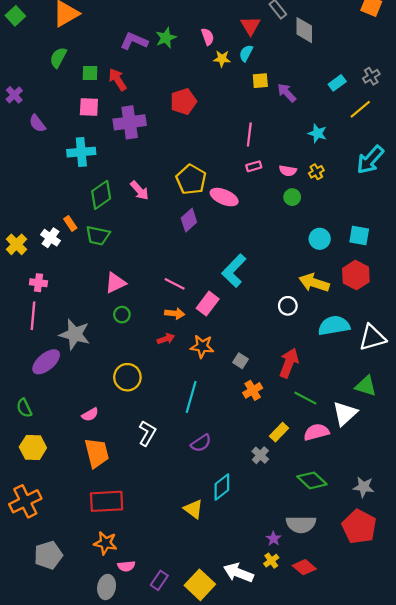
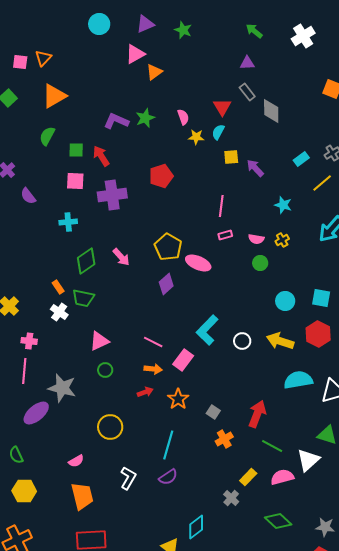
cyan cross: (81, 152) -> (68, 222), size x0.7
white cross: (51, 238) -> (59, 312), moved
white circle: (288, 306) -> (242, 341), moved
orange star: (202, 346) -> (178, 399), turned 30
purple semicircle: (201, 443) -> (168, 477), moved

